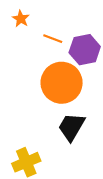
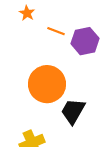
orange circle: (62, 83) -> (47, 84), moved

